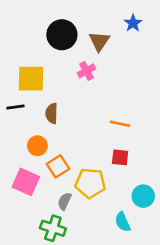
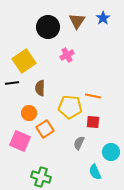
brown triangle: (99, 41) -> (77, 21), moved
yellow square: (31, 79) -> (24, 61), turned -35
yellow pentagon: (90, 183) -> (70, 107), moved
gray semicircle: (65, 201) -> (79, 143), moved

